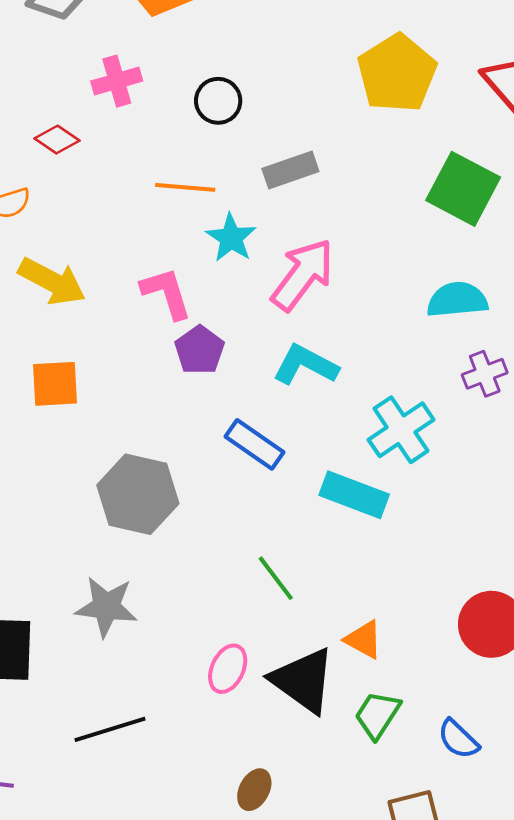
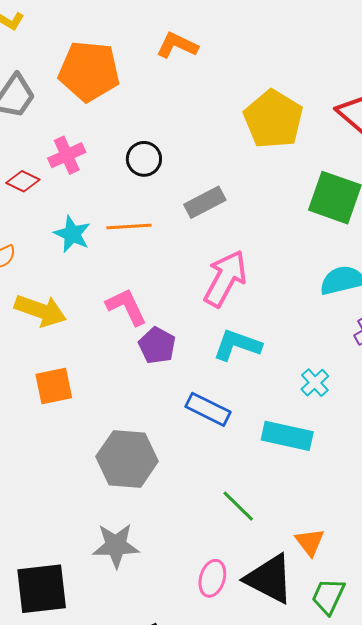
red diamond: (57, 140) -> (23, 181), moved
cyan star: (231, 238) -> (72, 234), moved
cyan cross: (401, 430) -> (315, 383), size x0.6
orange triangle: (364, 640) -> (310, 542), turned 32

